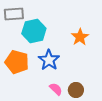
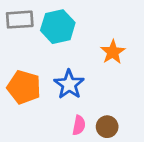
cyan hexagon: (34, 31) -> (58, 27), moved
pink semicircle: (56, 89) -> (79, 125), turned 56

